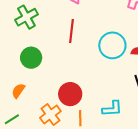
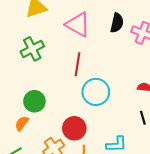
cyan circle: (112, 45) -> (96, 92), moved
green circle: (31, 58) -> (34, 101), moved

